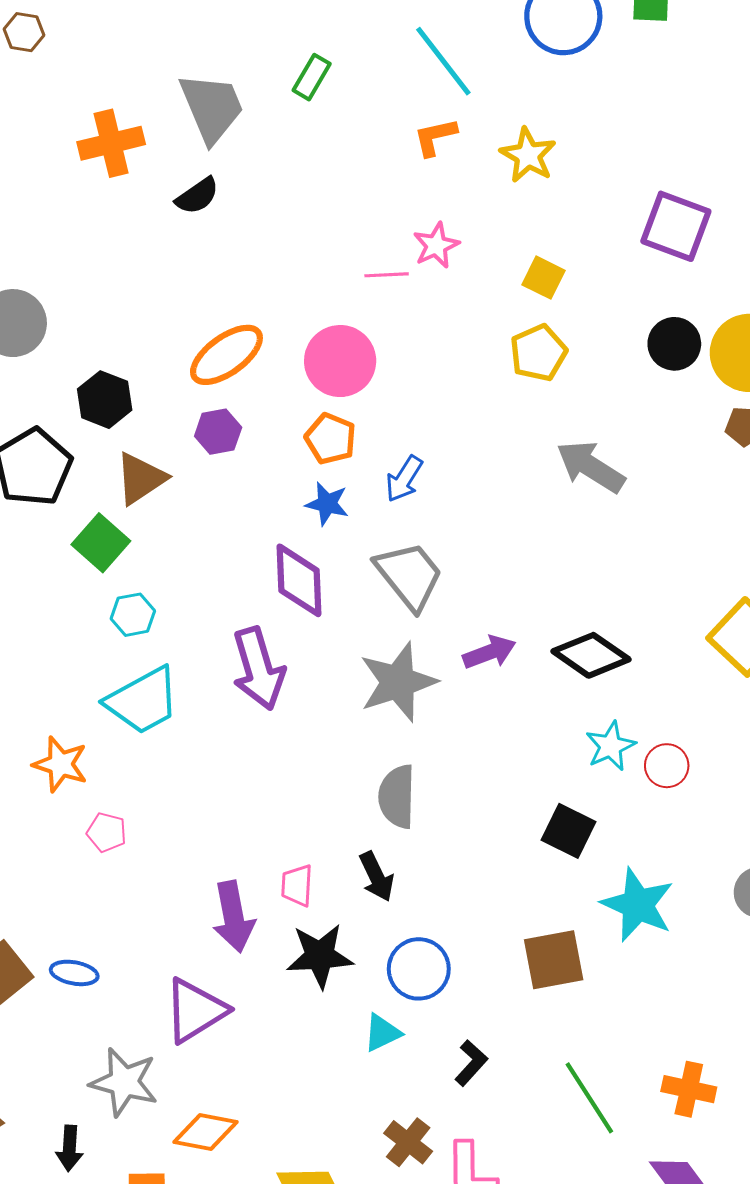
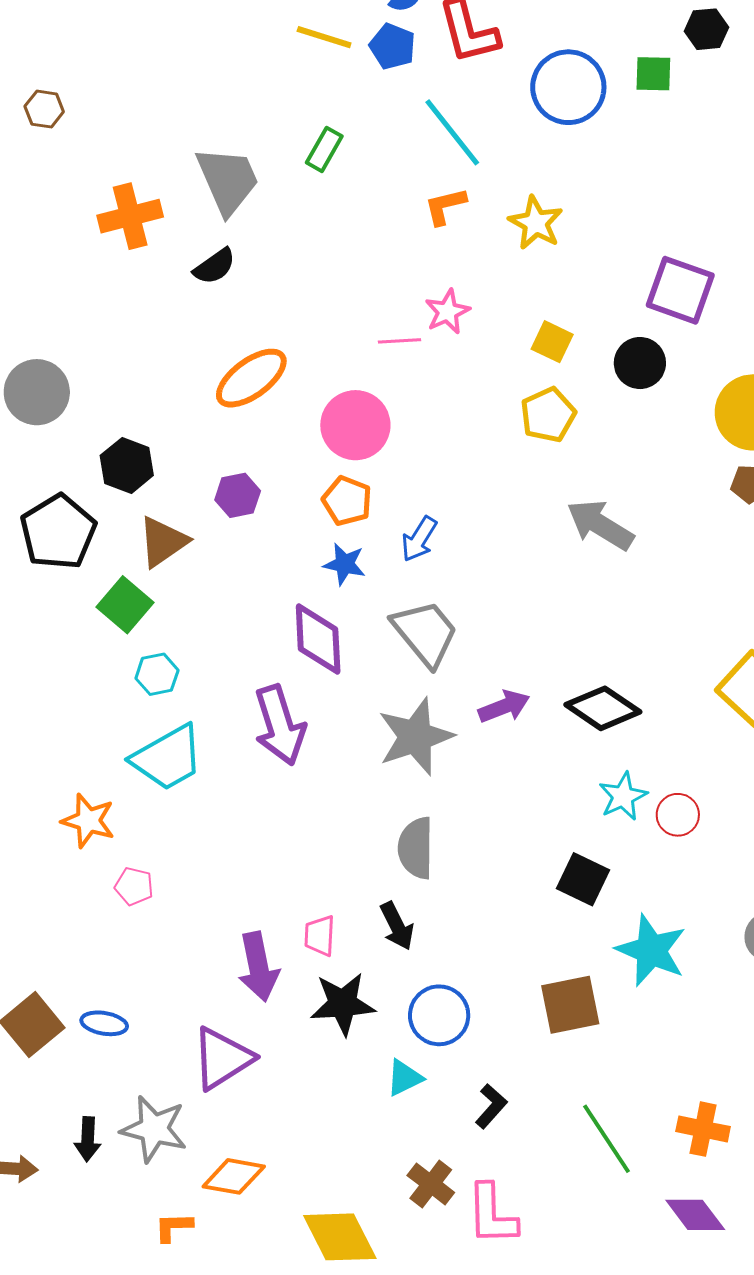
black circle: (674, 344) -> (640, 363), moved
orange ellipse: (226, 355) -> (251, 378), moved
black arrow: (69, 1148) -> (88, 1139), moved

